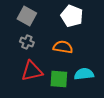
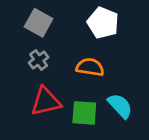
gray cross: (27, 42) -> (39, 60), turned 32
cyan semicircle: (84, 74) -> (120, 106), turned 54

